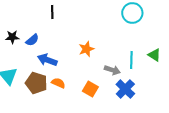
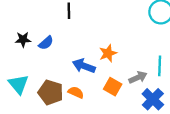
blue arrow: (47, 60) -> (84, 66), moved
gray arrow: (112, 70) -> (138, 77), turned -42
orange square: (90, 89) -> (113, 87), moved

